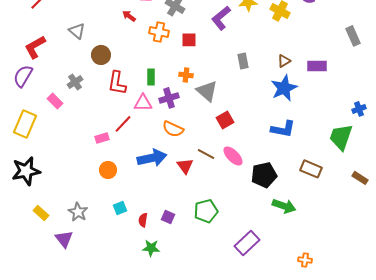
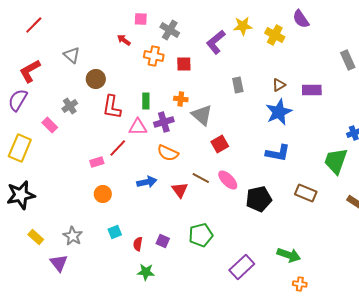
blue arrow: (152, 158) -> (147, 182), size x0.7
green arrow: (284, 206) -> (289, 255), moved

